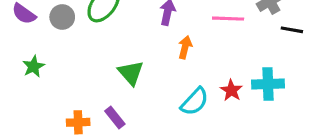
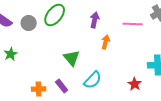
red star: (231, 90) -> (135, 84), moved
cyan semicircle: (195, 102) -> (93, 80), moved

